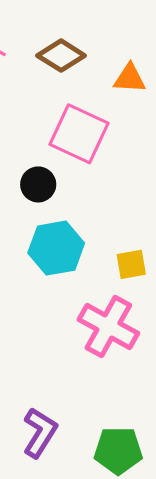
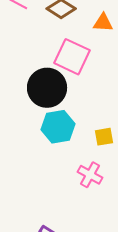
black circle: (38, 184) -> (47, 88), size x1.8
pink cross: (108, 326) -> (90, 175), size x0.7

